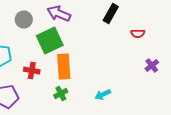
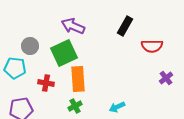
gray circle: (24, 20) -> (30, 46), moved
red semicircle: (138, 34) -> (152, 46), size x1.5

